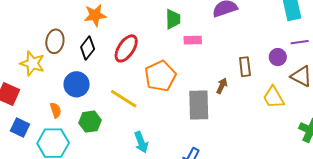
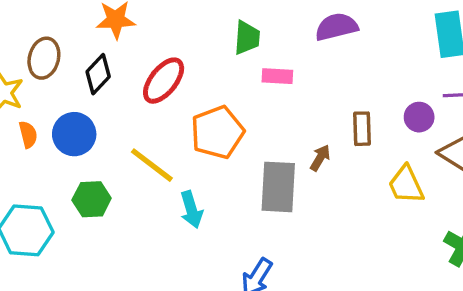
orange semicircle: (56, 110) -> (28, 135), moved
cyan arrow: (141, 142) -> (191, 210), moved

